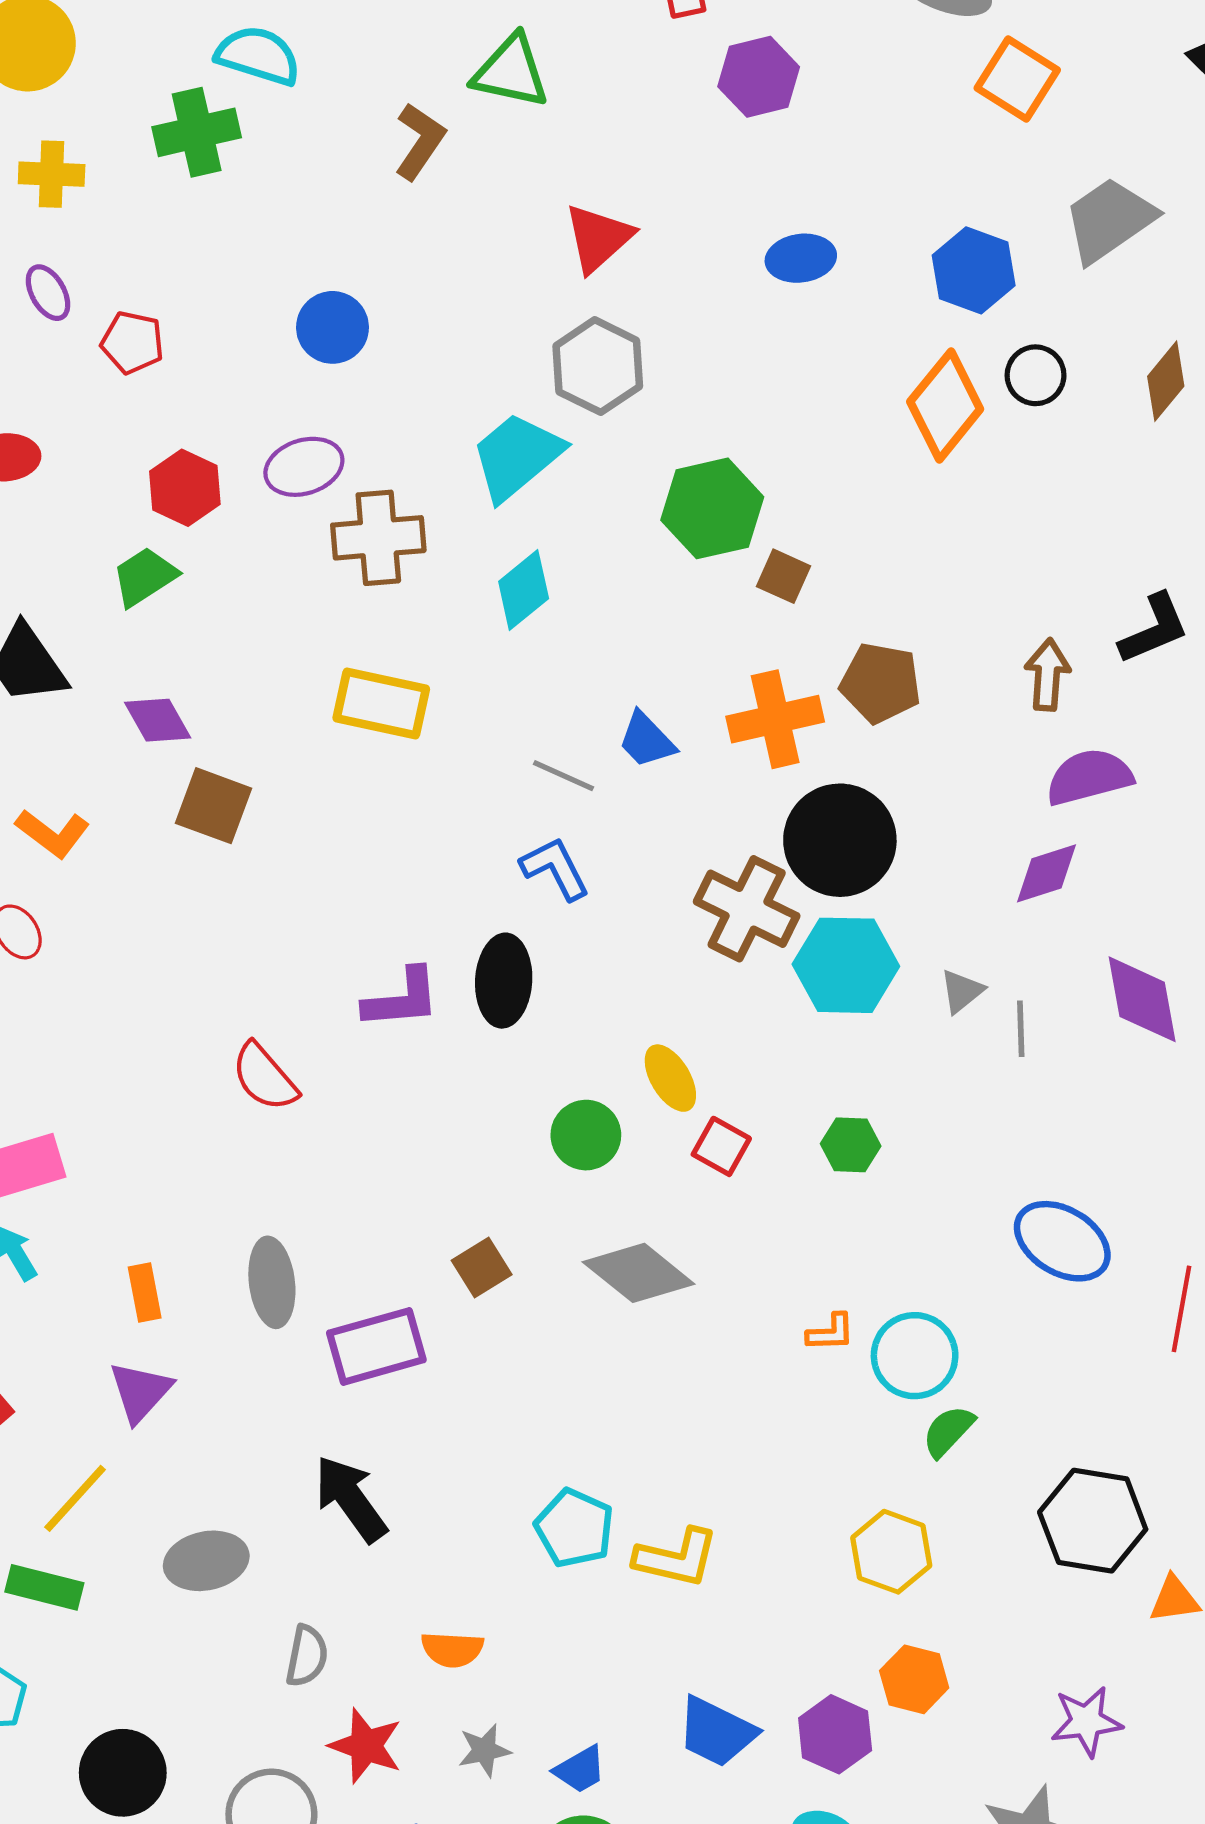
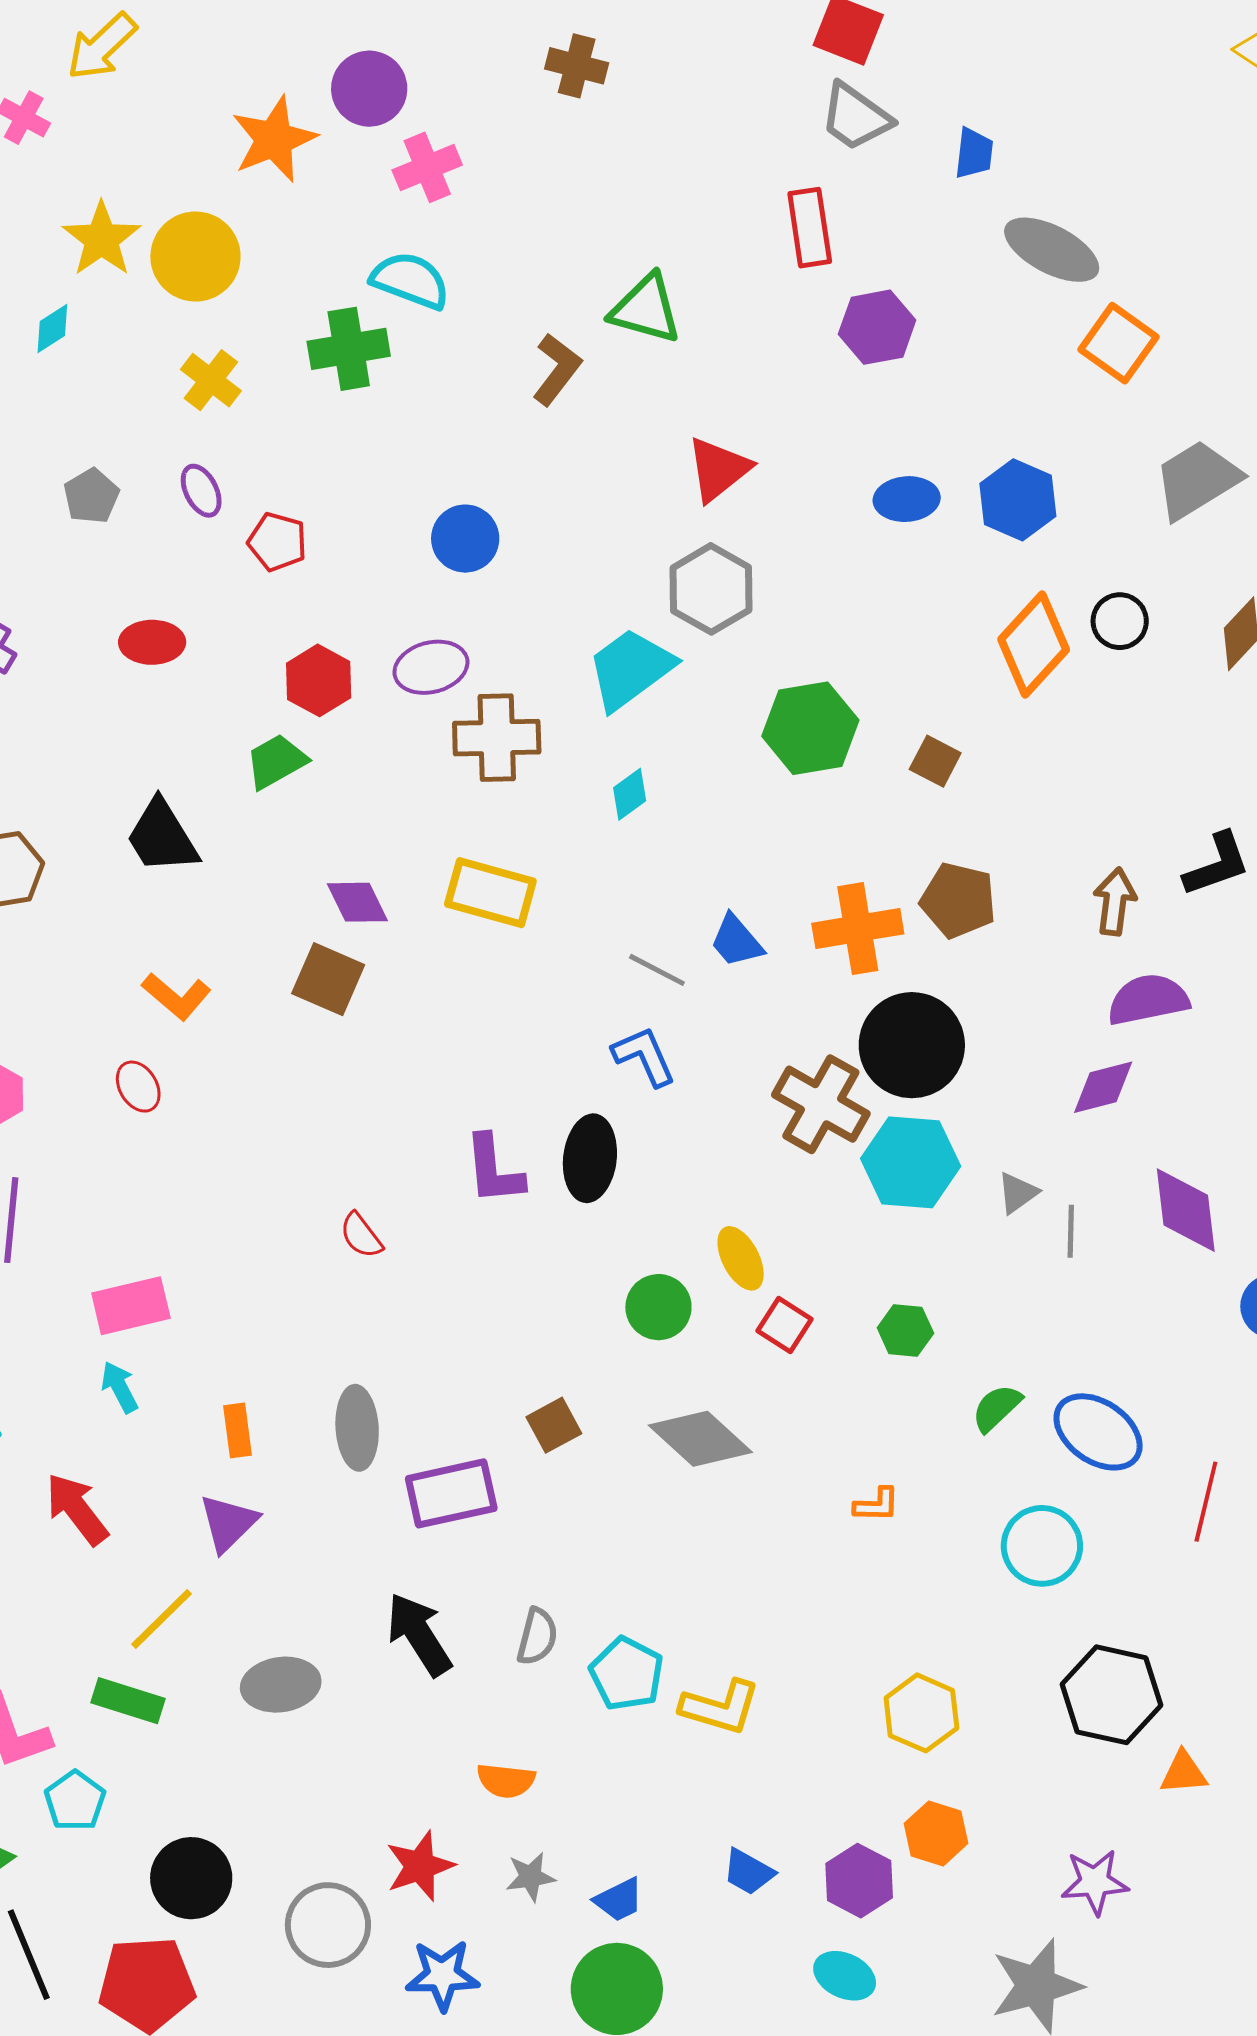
yellow cross: (52, 174) -> (211, 380), turned 32
blue hexagon: (974, 270) -> (1018, 500), moved
brown square: (783, 576) -> (935, 761), moved
cyan diamond: (524, 590) -> (630, 794), size x0.7
purple diamond: (158, 720) -> (357, 902), moved
purple L-shape: (402, 999) -> (494, 1170), turned 86
red semicircle: (264, 1077) -> (361, 1236), size x0.7
cyan circle: (915, 1356) -> (1042, 1546), moved
green semicircle: (948, 1431) -> (997, 1408), moved
gray semicircle: (307, 1656) -> (537, 1637), moved
blue trapezoid: (717, 1732) -> (748, 1872), size x0.7
red star: (366, 1746) -> (420, 1866), turned 30

